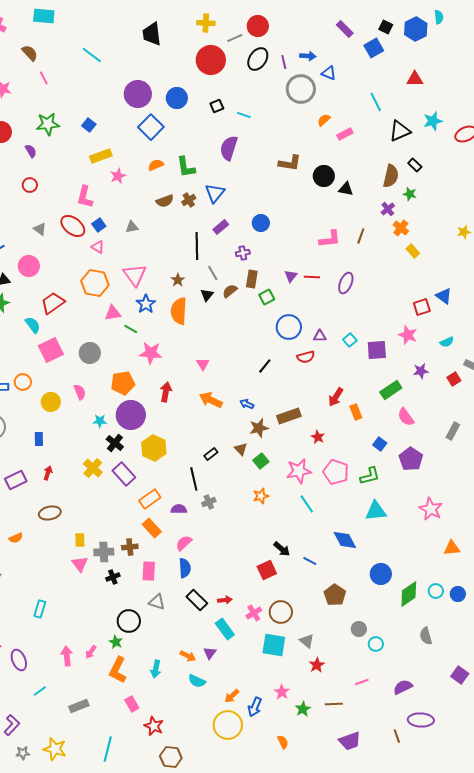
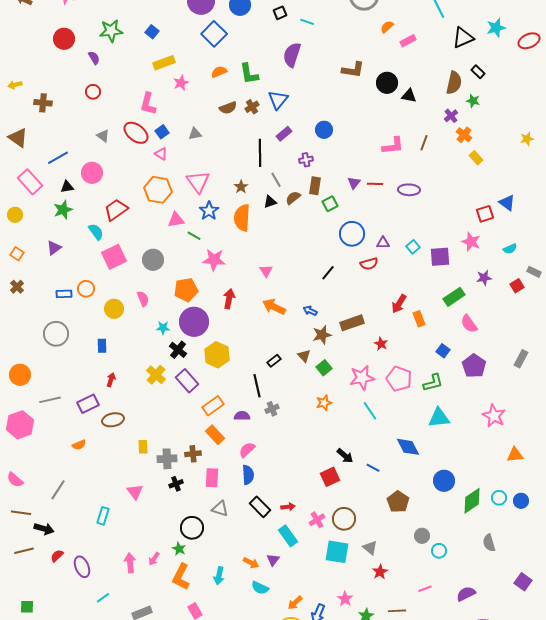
purple ellipse: (346, 283) -> (409, 190), turned 70
black triangle: (207, 295) -> (270, 202), turned 32
gray rectangle: (453, 431) -> (521, 359), moved
purple rectangle: (16, 480) -> (88, 404), moved
pink triangle: (80, 564) -> (135, 492), moved

